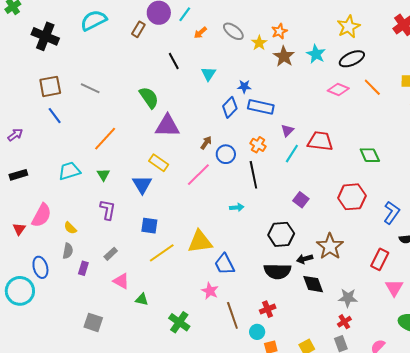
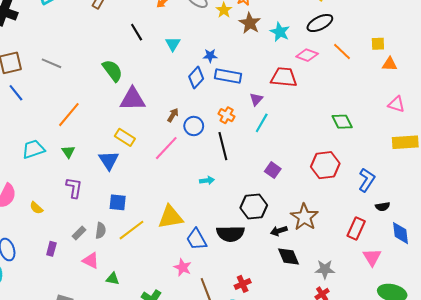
cyan star: (316, 54) -> (280, 32), moved
red trapezoid: (320, 141) -> (284, 77), moved
gray semicircle: (68, 251) -> (101, 231), moved
black semicircle: (277, 271) -> (230, 234), moved

